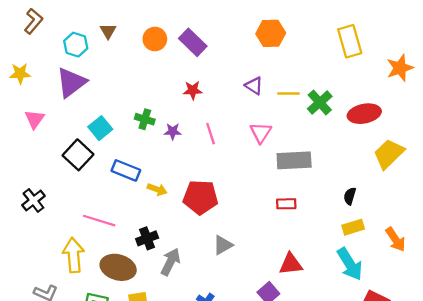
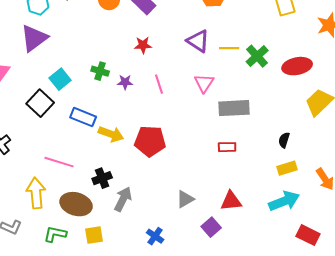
purple triangle: (254, 86) -> (198, 41), size x1.4
yellow arrow: (157, 189) -> (111, 134), size x1.4
gray triangle: (223, 245) -> (185, 199), moved
cyan arrow: (350, 264) -> (284, 201), turned -80

